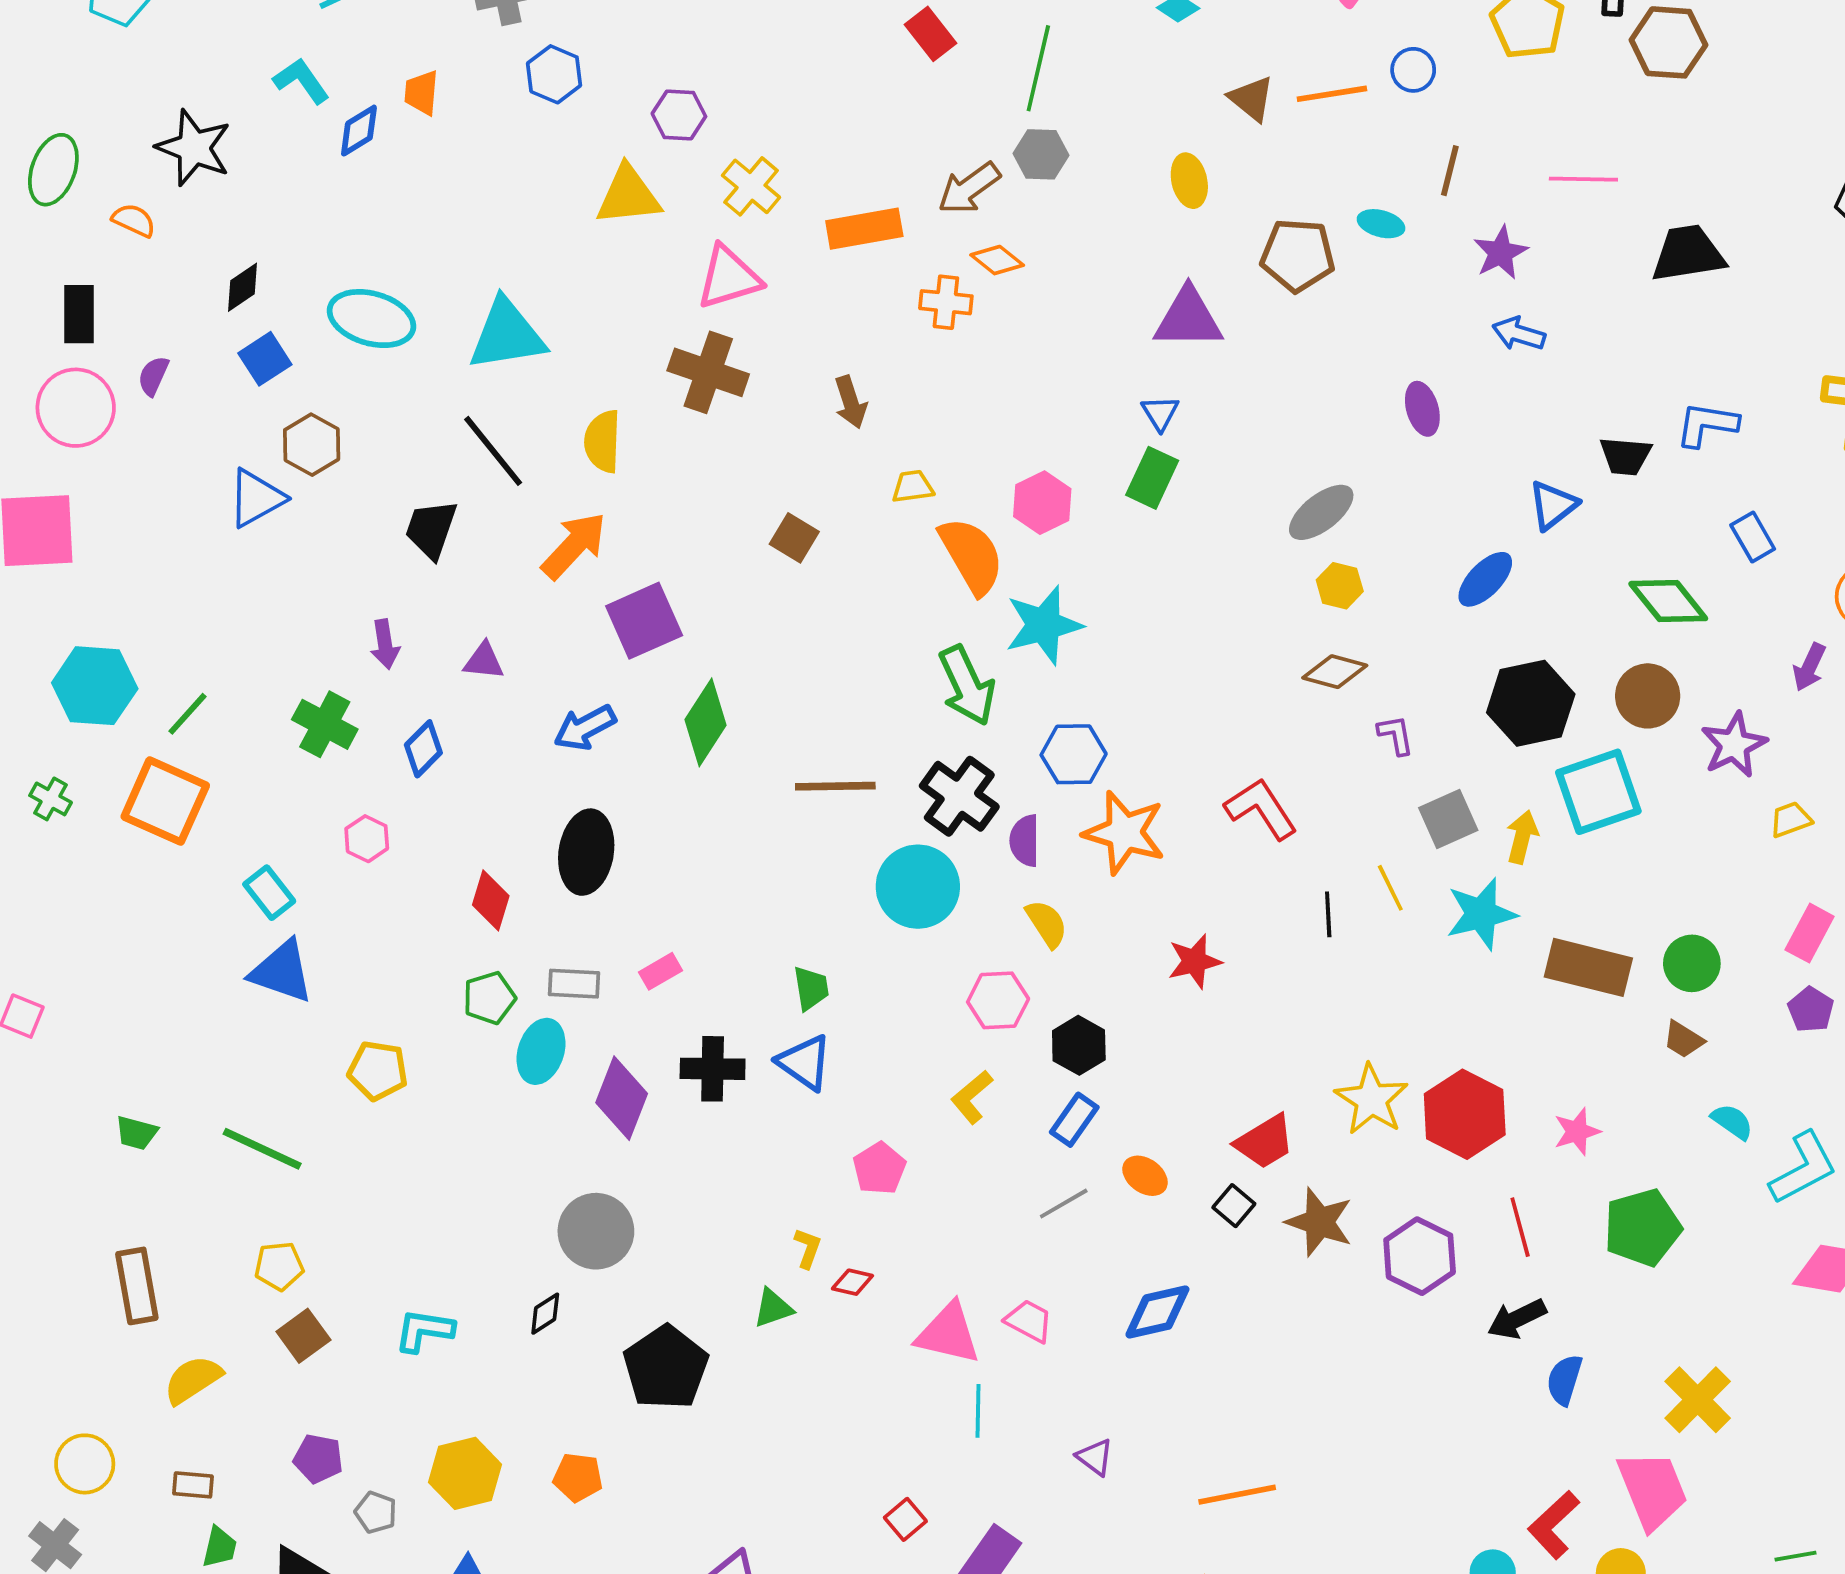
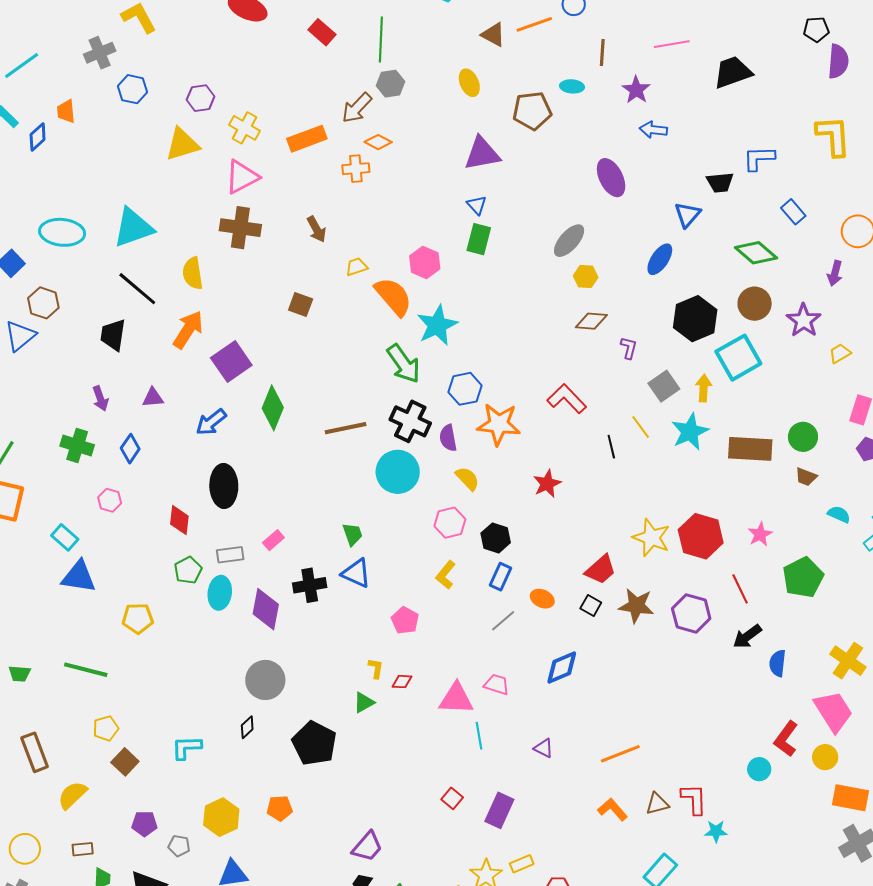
purple ellipse: (1422, 409) -> (611, 178), size x1.4
purple L-shape: (1396, 735) -> (629, 348), turned 35

